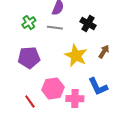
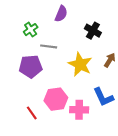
gray line: (55, 28) -> (49, 46), moved

